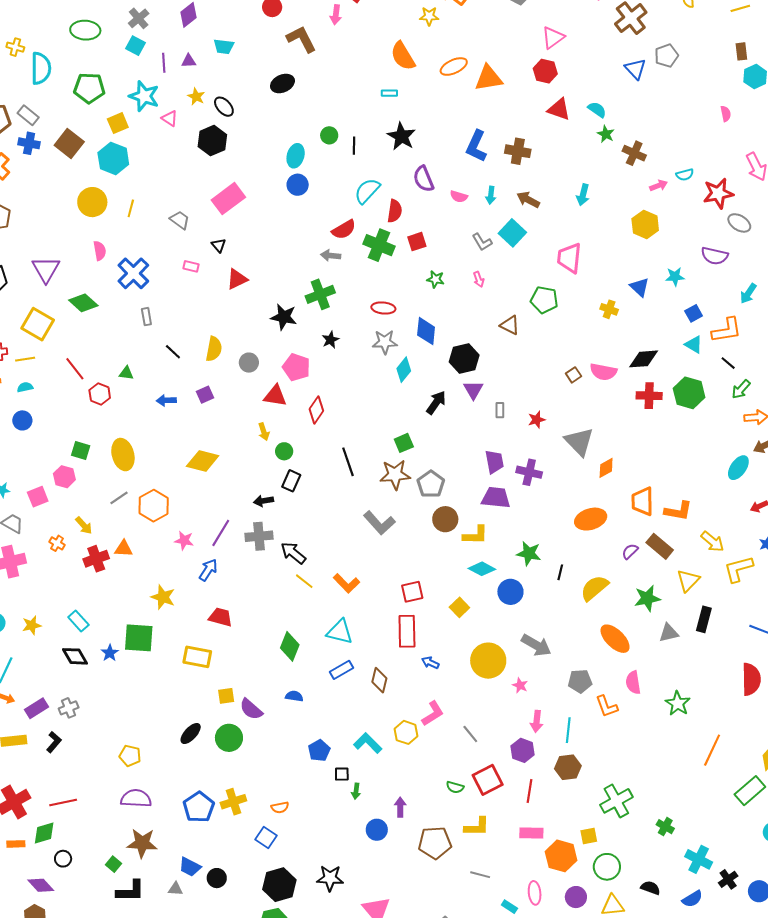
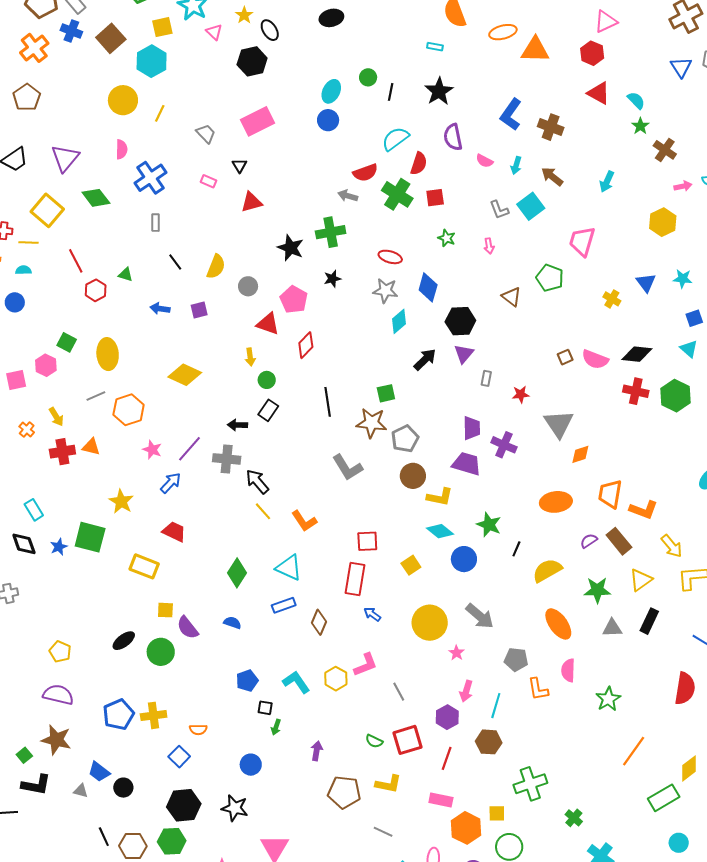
blue circle: (377, 830) -> (251, 765), moved

